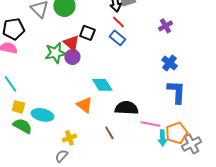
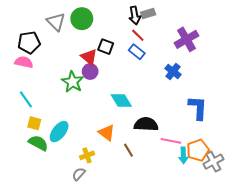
purple cross: (165, 26) -> (186, 39), size x1.6
green star: (55, 53) -> (73, 82), moved, turned -30
blue cross: (169, 63) -> (173, 71), moved
orange triangle: (84, 105) -> (107, 133), moved
cyan ellipse: (42, 115) -> (59, 132), turned -65

